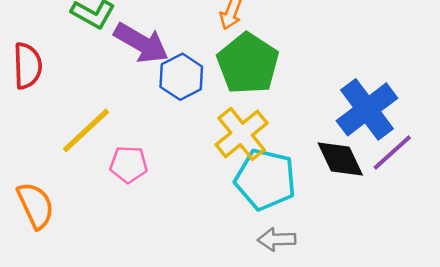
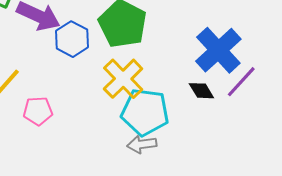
black diamond: (340, 159) -> (201, 91), size x0.7
gray arrow: (277, 239) -> (142, 144), moved

